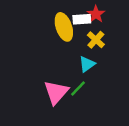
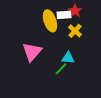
cyan triangle: (87, 64) -> (68, 58), moved, turned 40
pink triangle: (56, 92) -> (32, 52), moved

